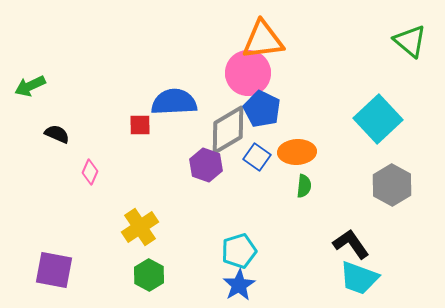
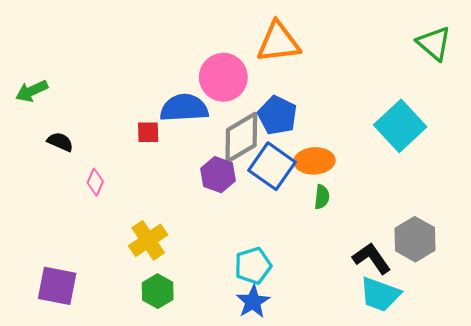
pink circle: (248, 73) -> (223, 77), moved
blue square: (257, 157) -> (272, 166), size x1.6
gray hexagon: (392, 185) -> (415, 239), moved

